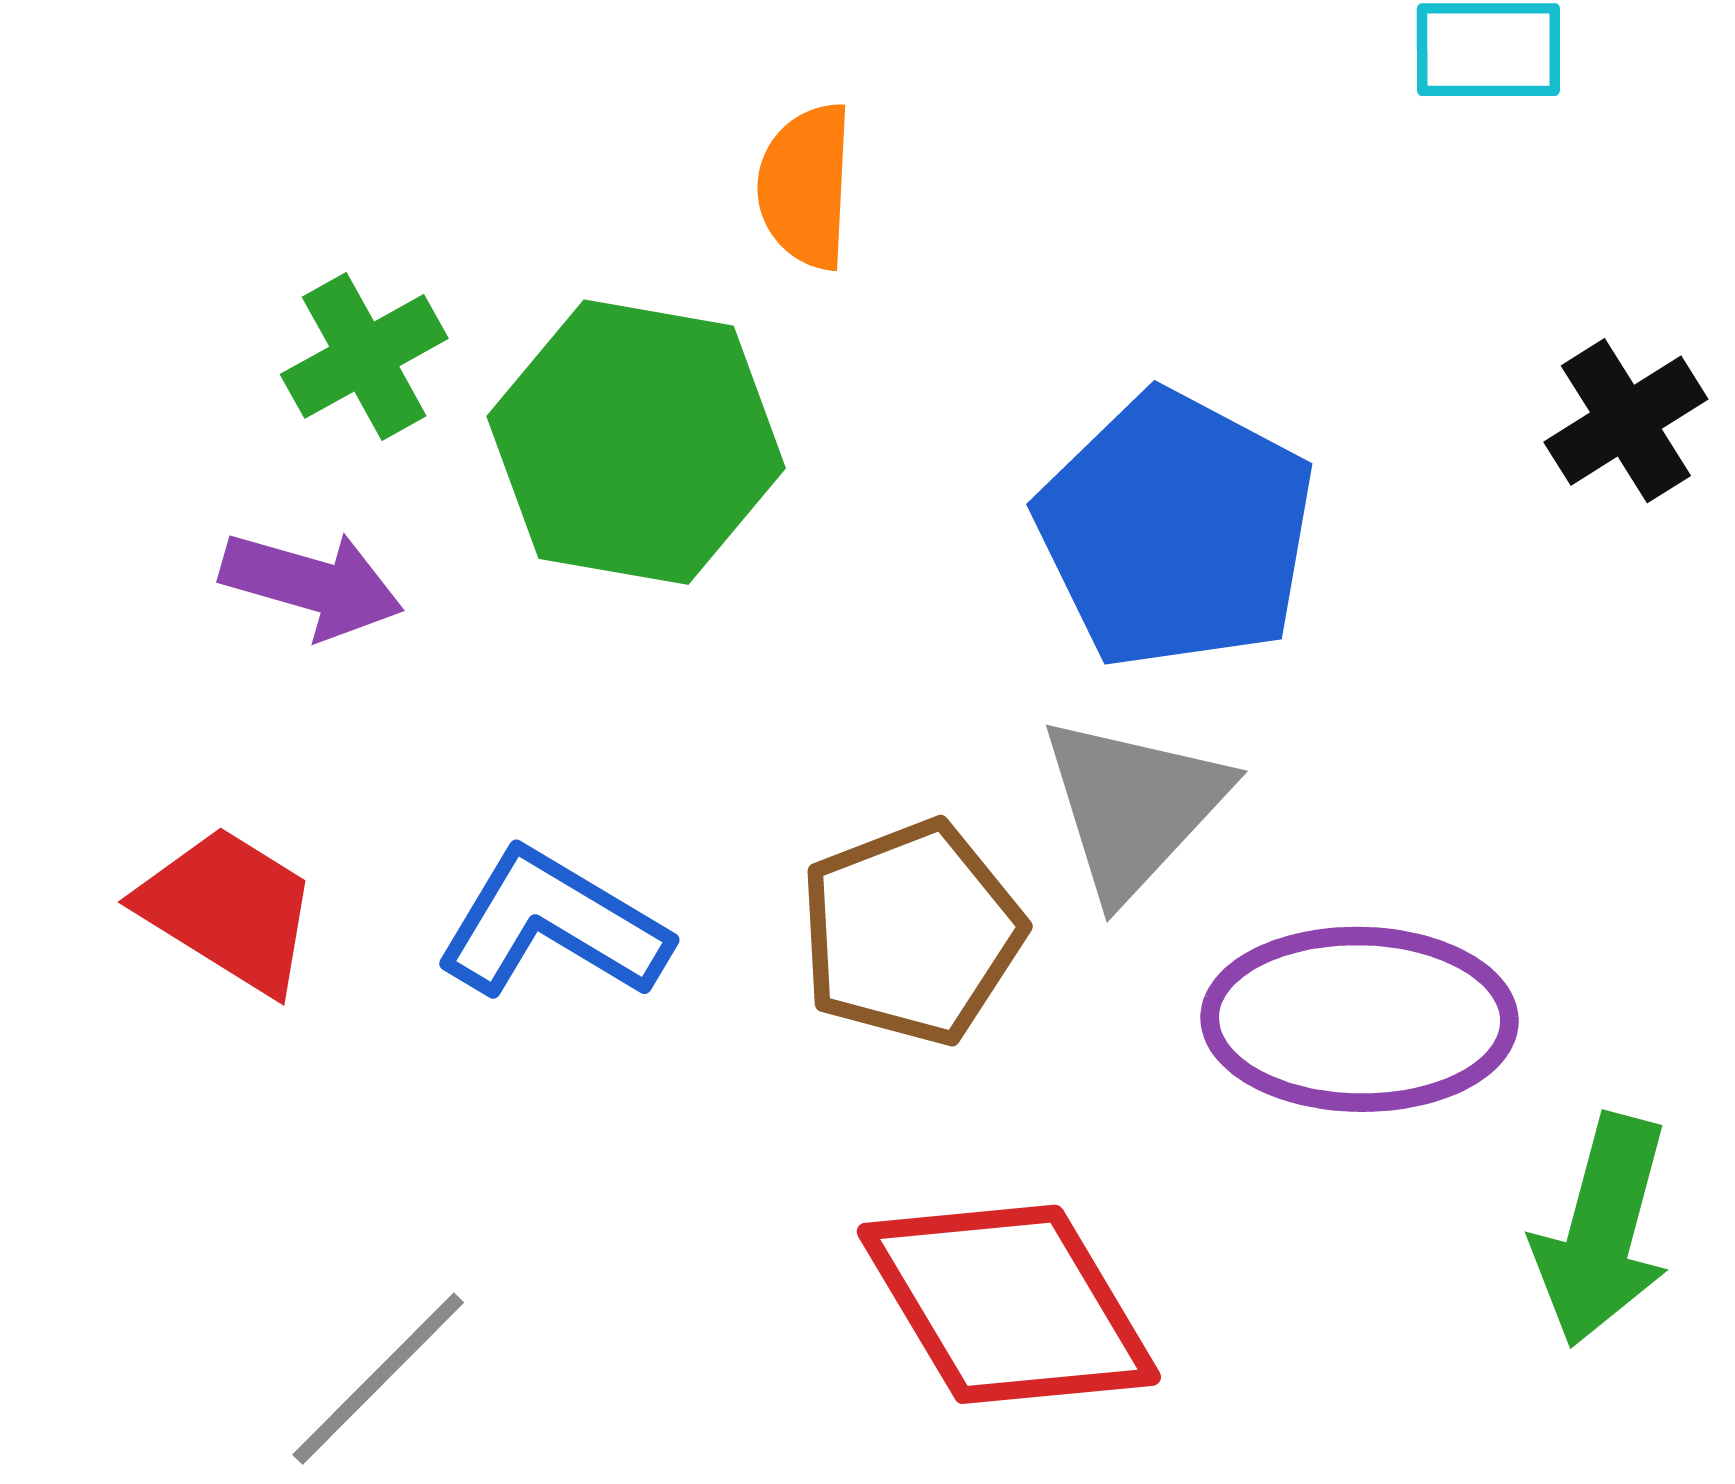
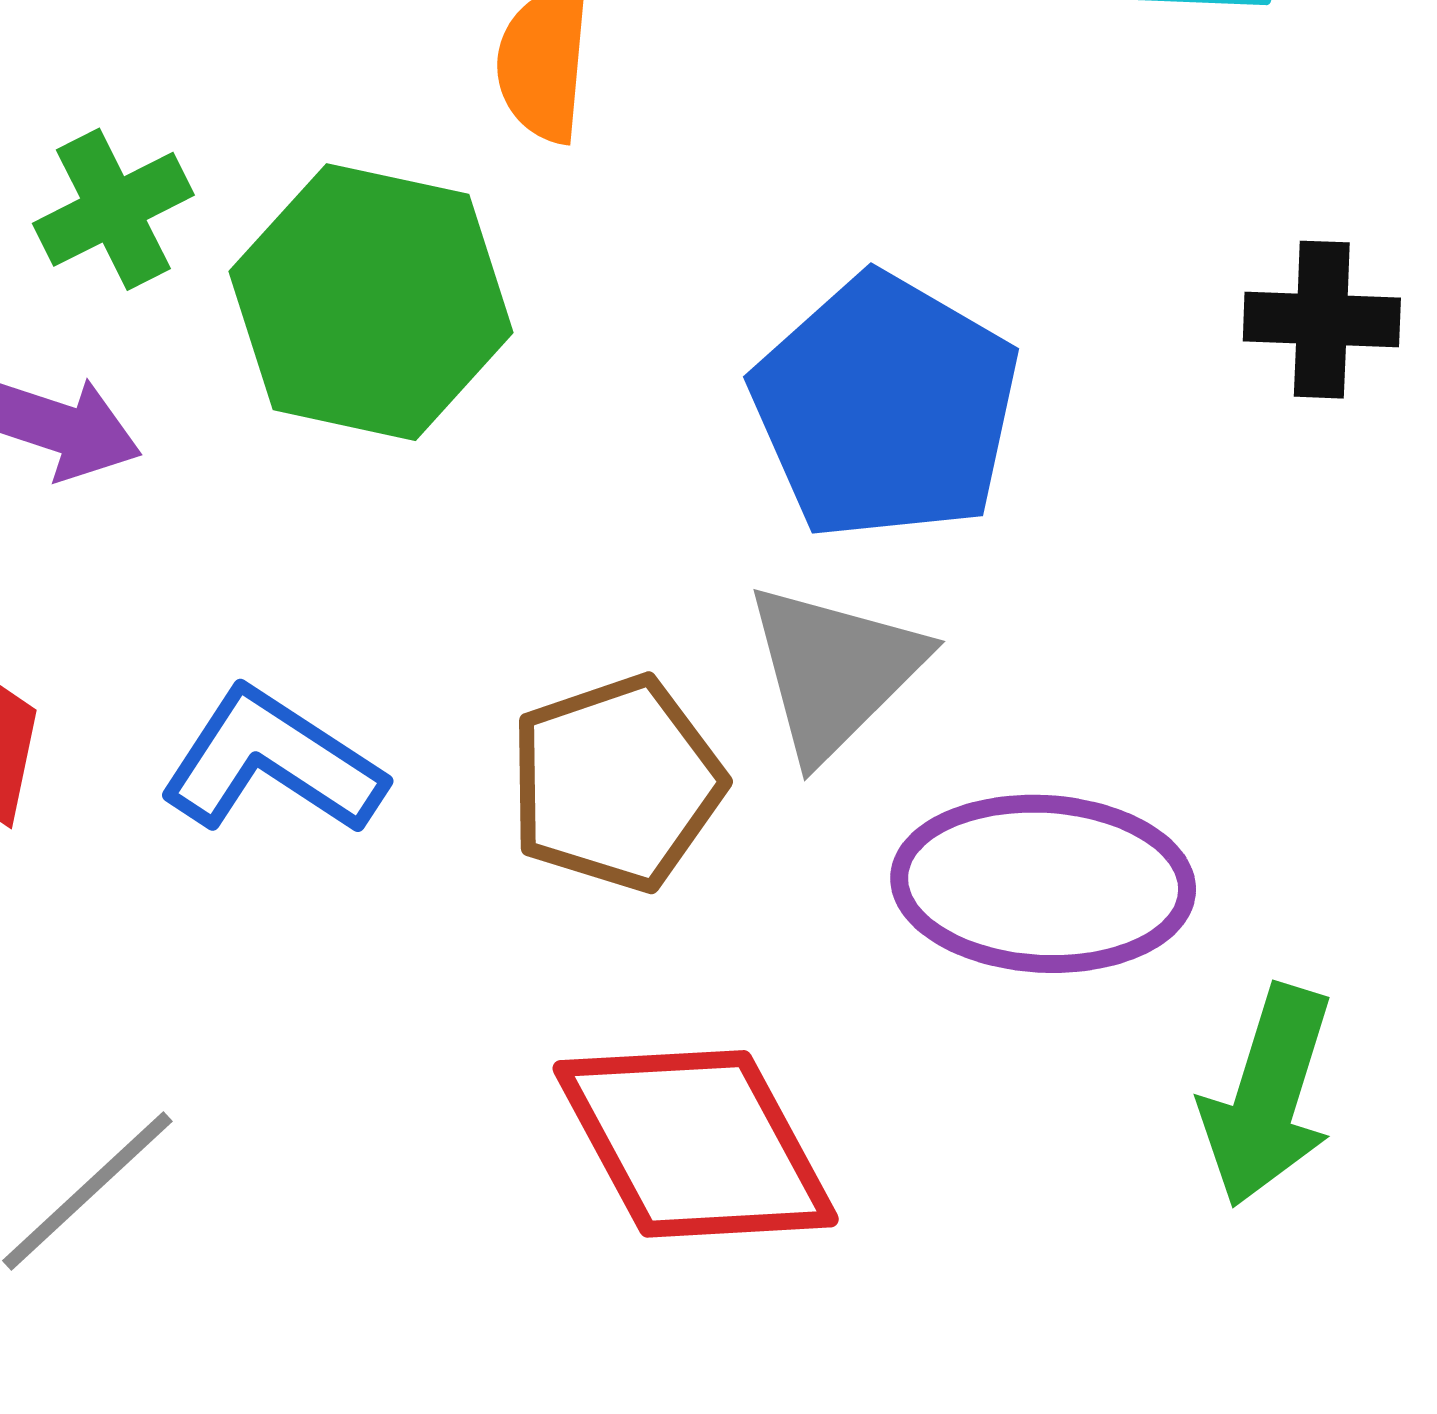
black cross: (1626, 421) -> (1322, 320), turned 32

